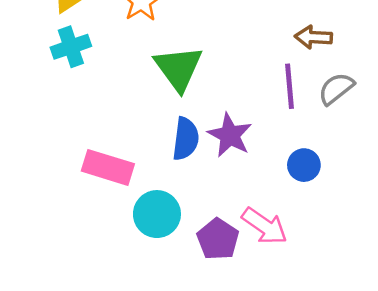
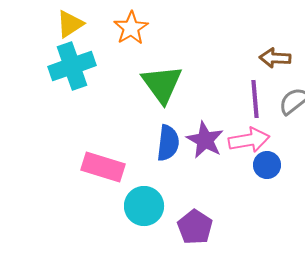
cyan cross: (71, 47) -> (72, 66), size x1.4
pink arrow: (264, 226) -> (249, 140), moved, turned -45

